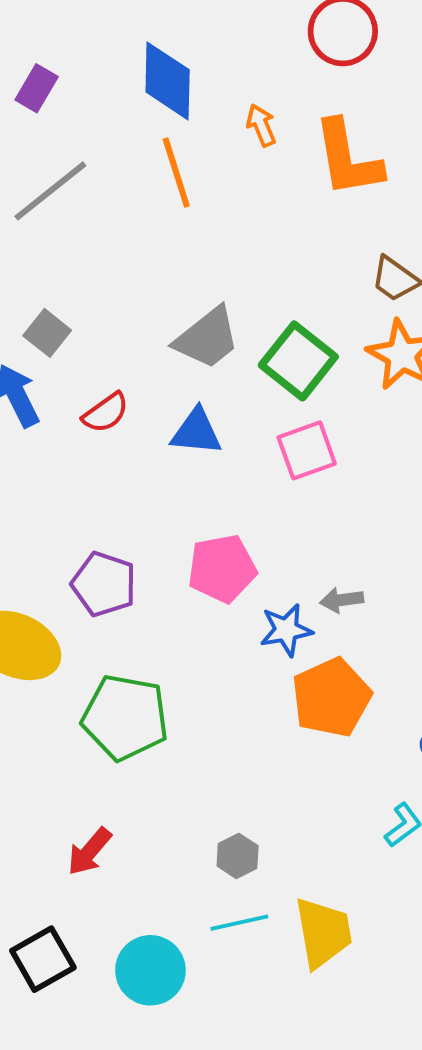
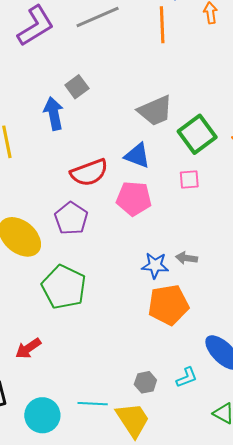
red semicircle: (106, 413) -> (89, 173), moved, size x1.5
pink square: (307, 450) -> (189, 180), size x0.7
pink pentagon: (222, 569) -> (134, 198), moved
gray hexagon: (238, 856) -> (145, 382), moved
yellow trapezoid: (323, 933) -> (133, 420), turned -39

